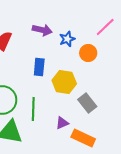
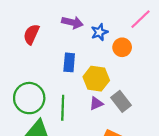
purple triangle: (62, 123) -> (96, 103), moved

